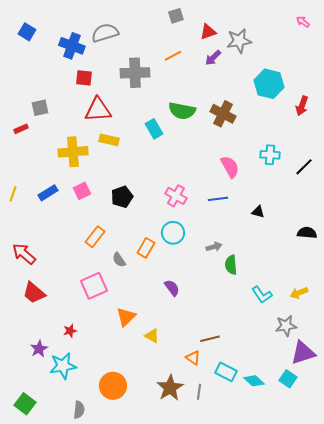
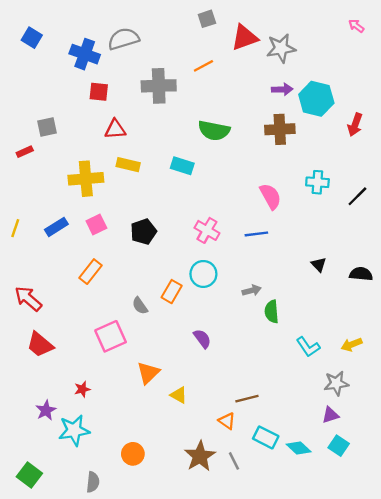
red triangle: (208, 32) -> (245, 38), size x1.4
purple arrow: (213, 58) -> (282, 89), moved, turned -138
red triangle: (98, 110) -> (115, 129), size x0.7
brown cross: (223, 114) -> (280, 129), moved, turned -30
cyan rectangle: (154, 129) -> (182, 166), moved, turned -42
black triangle: (258, 212) -> (319, 265), moved, turned 32
orange rectangle: (95, 237) -> (91, 272), moved
purple triangle: (303, 353) -> (330, 415), moved, size x0.6
orange circle: (113, 386) -> (133, 454), size x0.7
gray line: (199, 392) -> (234, 461), turned -35

